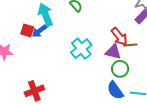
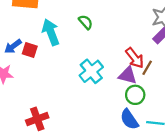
blue arrow: (39, 31) -> (13, 46), moved
brown line: (130, 45) -> (147, 68), turned -56

